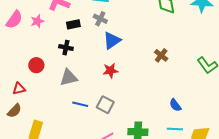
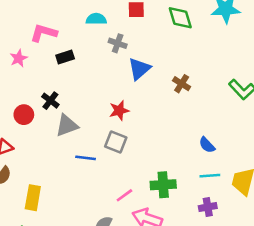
gray cross: (100, 19) -> (118, 43), moved
blue triangle: (112, 41) -> (139, 69), moved
black cross: (66, 48) -> (50, 101), moved, turned 32
gray square: (105, 105) -> (116, 142), moved

